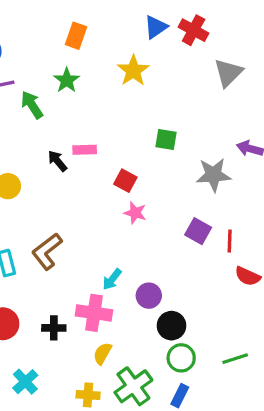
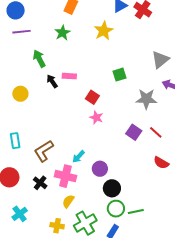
gray triangle: (228, 73) -> (160, 60), moved
green arrow: (32, 105) -> (39, 59), moved
green square: (166, 139) -> (119, 75), turned -32
red line: (230, 241) -> (156, 132), moved, turned -56
brown L-shape: (47, 251) -> (44, 151), moved
black cross: (54, 328) -> (40, 183), turned 32
green line: (235, 359) -> (136, 212), moved

